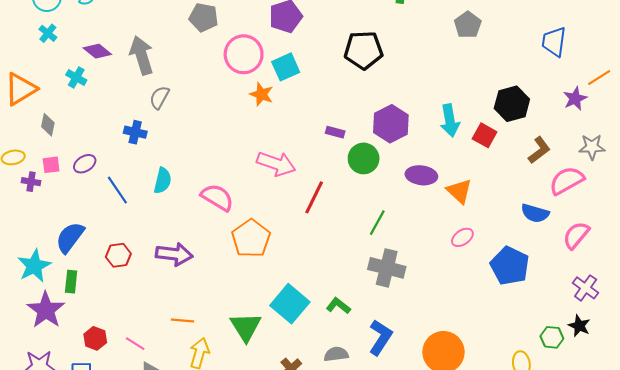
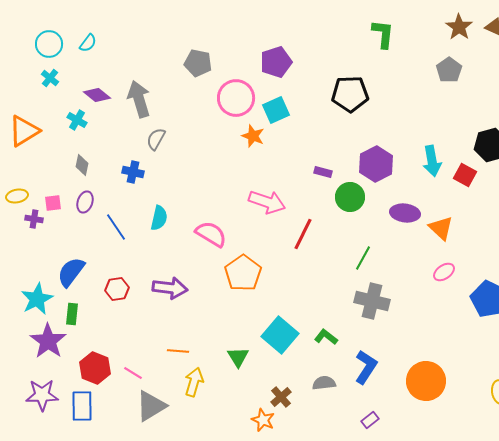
gray diamond: (48, 125) -> (82, 165), moved
purple ellipse: (85, 164) -> (85, 202), turned -40
green triangle: (246, 327) -> (238, 357), size x0.7
red hexagon: (95, 338) -> (95, 368), size x1.4

